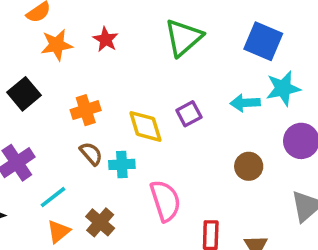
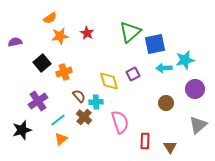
blue square: (263, 41) -> (155, 44), moved, turned -35
orange cross: (86, 110) -> (64, 72), moved
brown cross: (100, 222) -> (84, 117), moved

